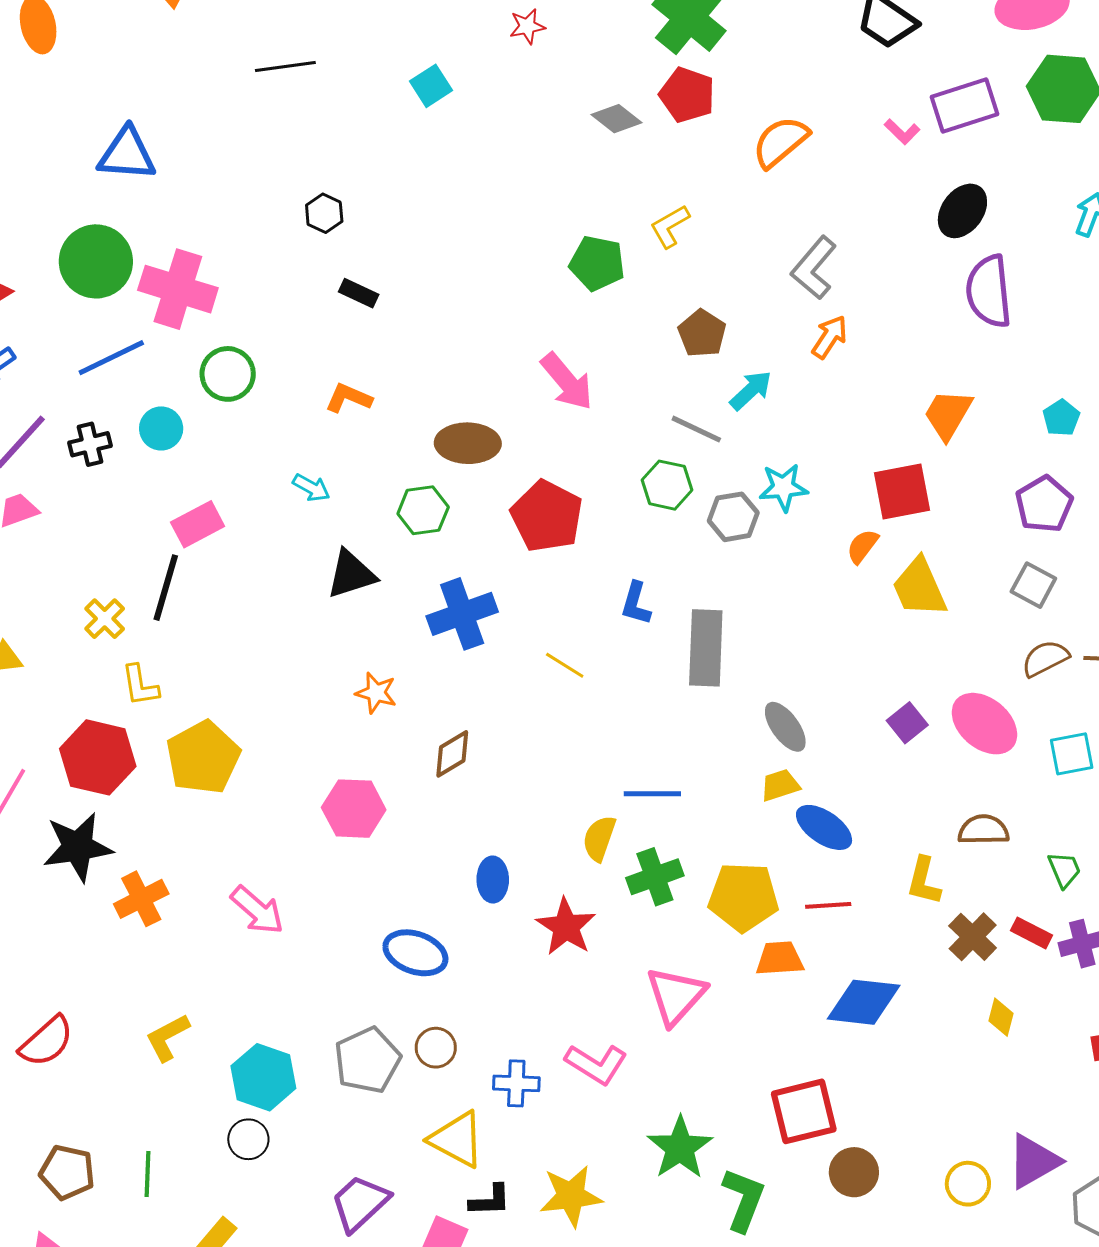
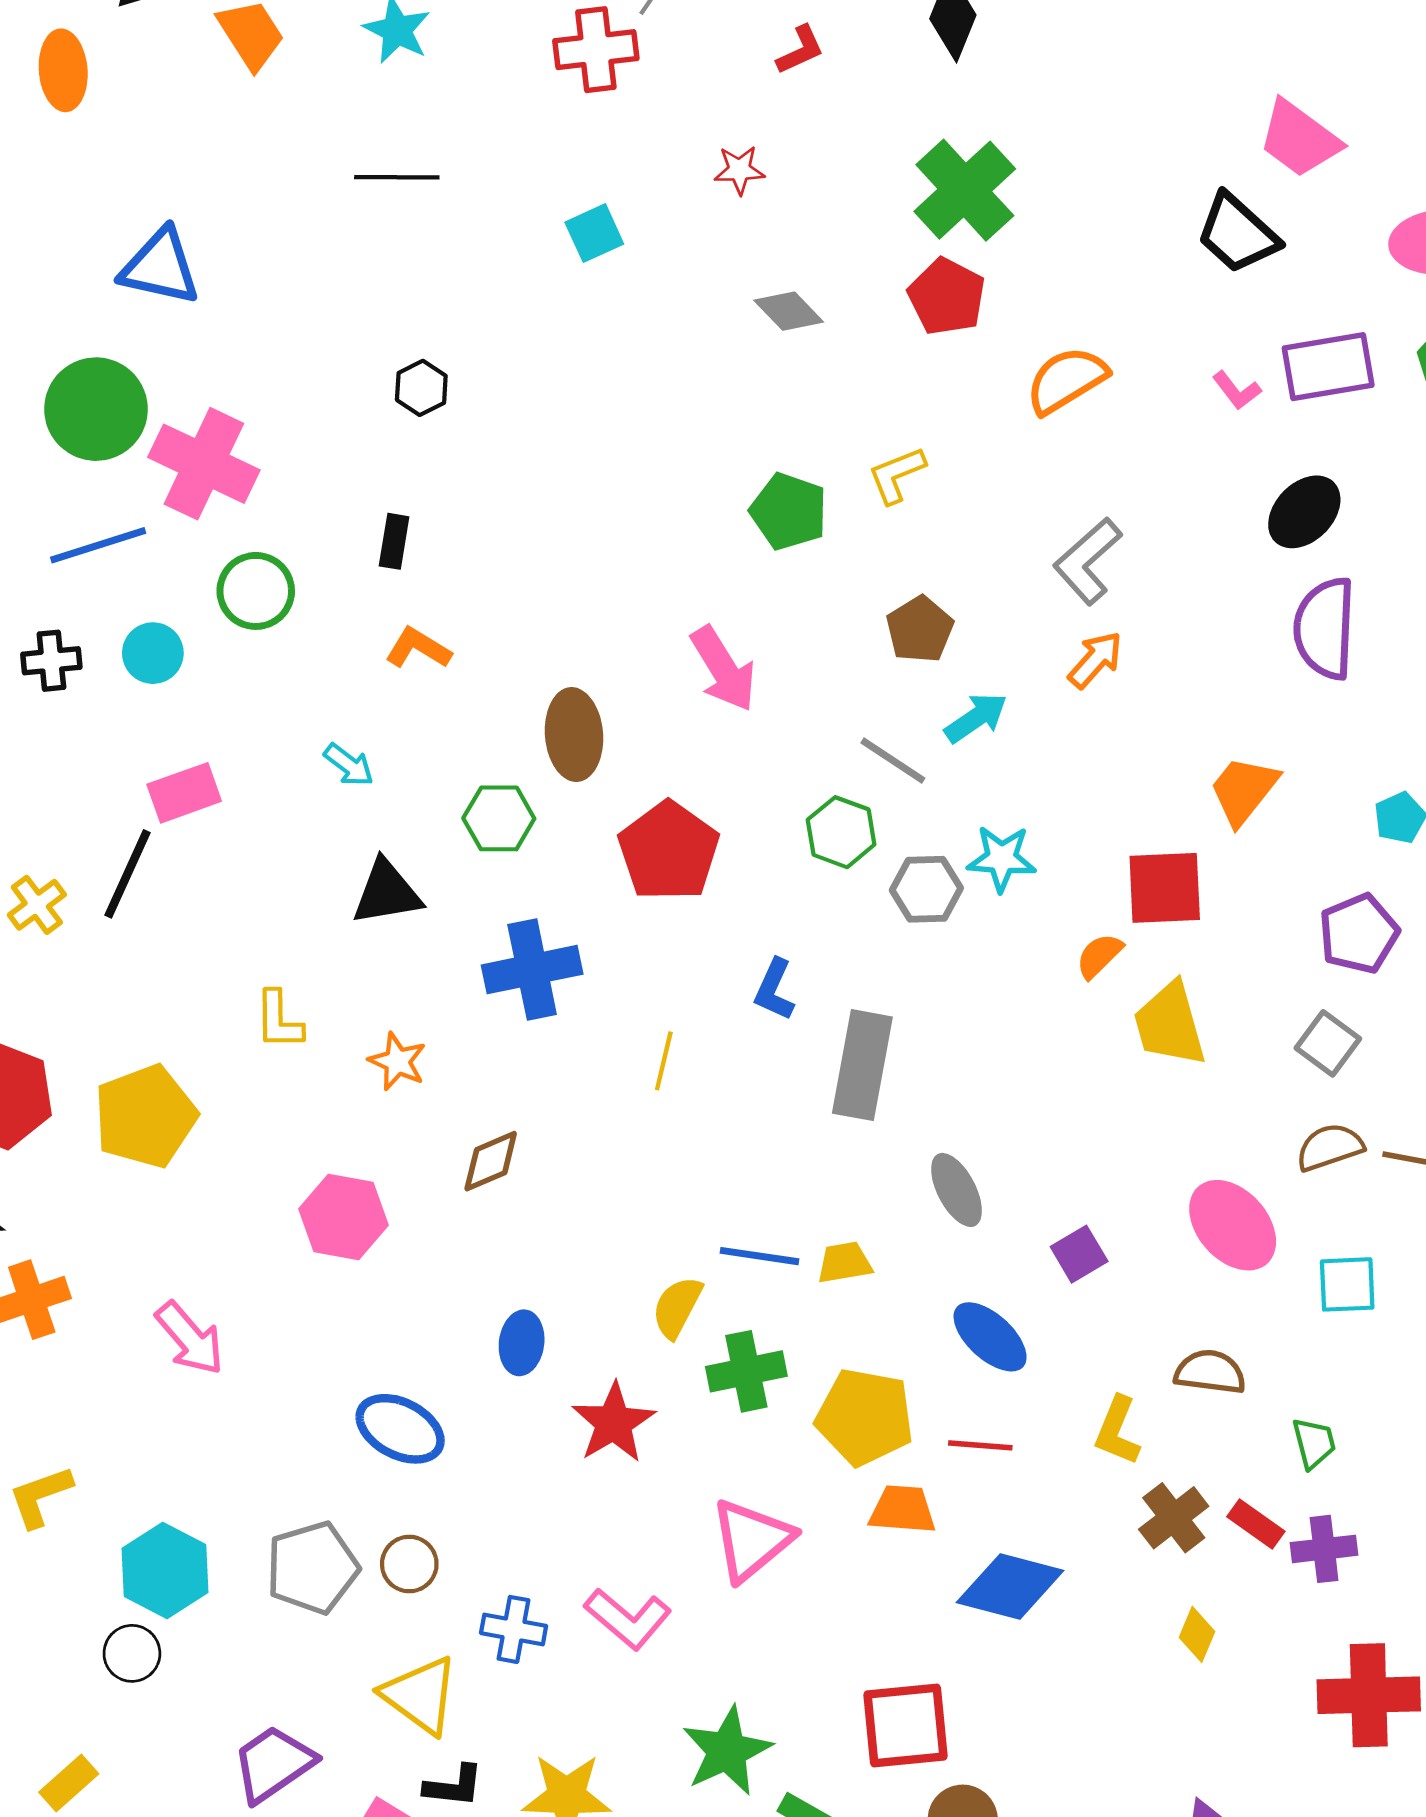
gray diamond: (617, 119) -> (789, 311), moved
black rectangle: (359, 293) -> (394, 541), moved, turned 66
brown ellipse: (468, 443) -> (574, 735), turned 76
yellow line: (565, 665) -> (664, 1061), turned 63
yellow L-shape: (140, 685) -> (279, 1020), moved
purple square: (907, 723) -> (1079, 1254), moved
yellow trapezoid: (780, 785) -> (844, 1263), moved

